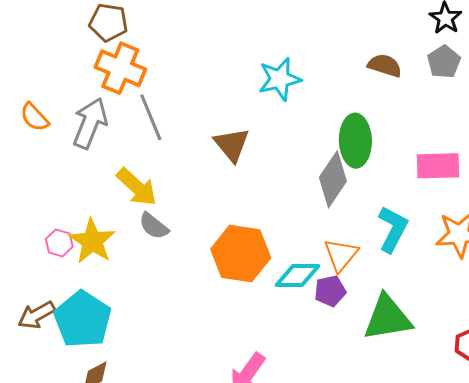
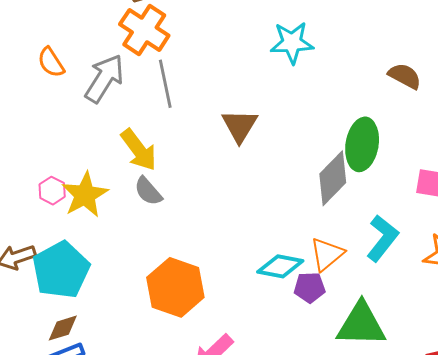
cyan star: (280, 79) -> (292, 43), moved
orange hexagon: (241, 254) -> (175, 287), moved

